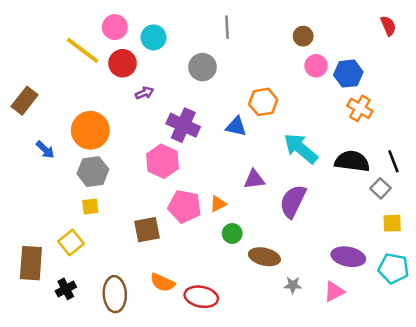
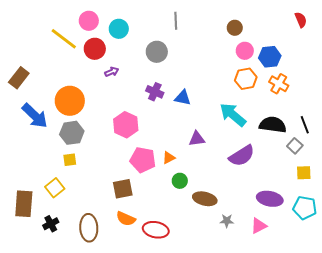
orange hexagon: (263, 102) -> (246, 79), moved
purple cross: (183, 125) -> (155, 92), moved, size x0.7
blue arrow: (45, 150) -> (35, 116), size x1.8
purple semicircle: (293, 201) -> (242, 156), moved, turned -148
brown square: (147, 230) -> (123, 189), moved

